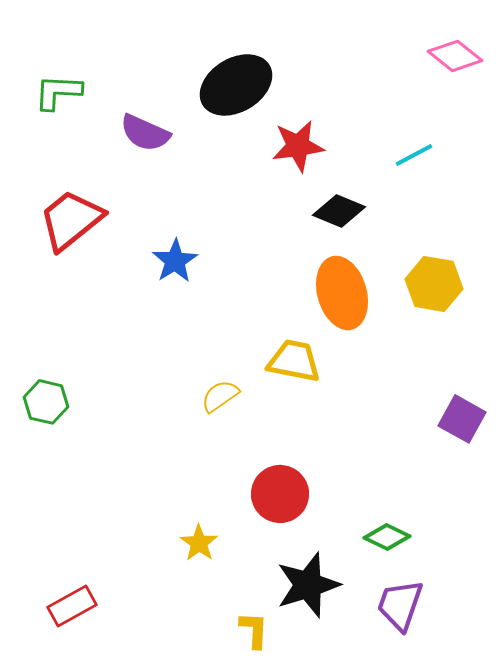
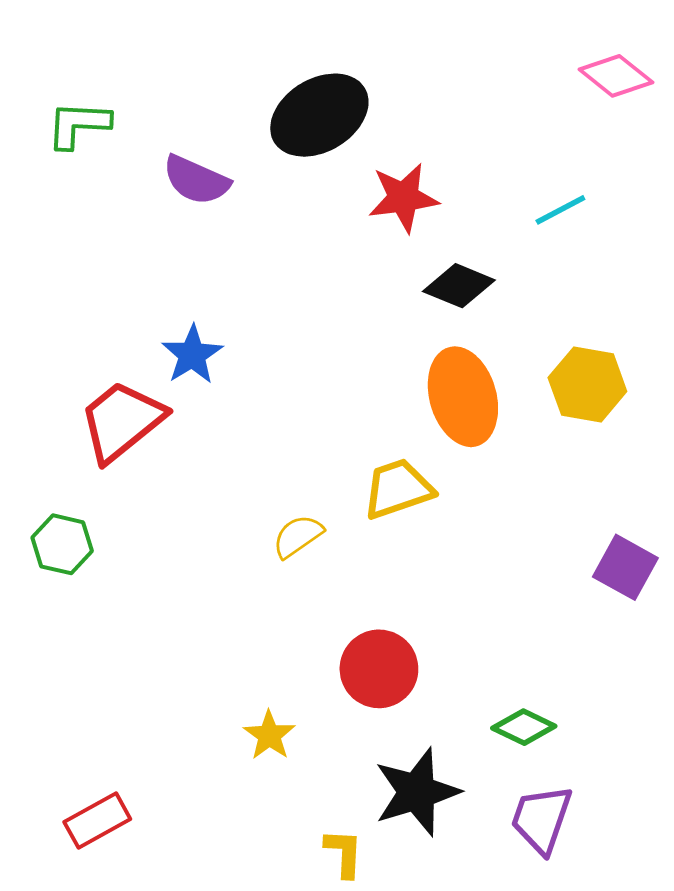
red trapezoid: (71, 220) -> (122, 421), moved
blue star: (175, 261) -> (192, 355), moved
yellow trapezoid: (294, 361) -> (398, 489), turned -30

